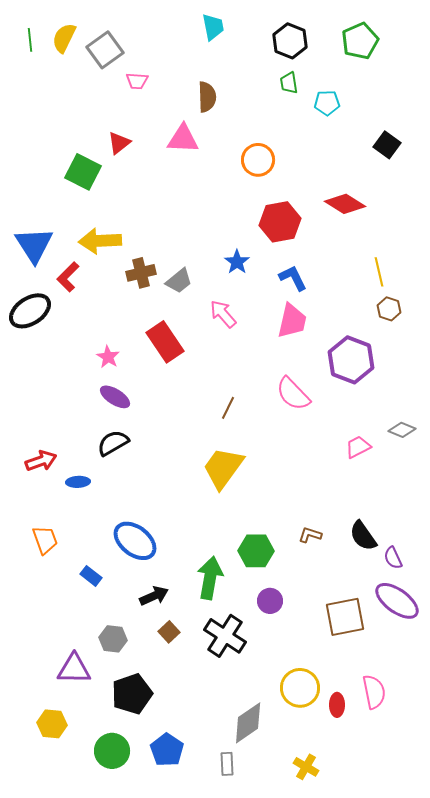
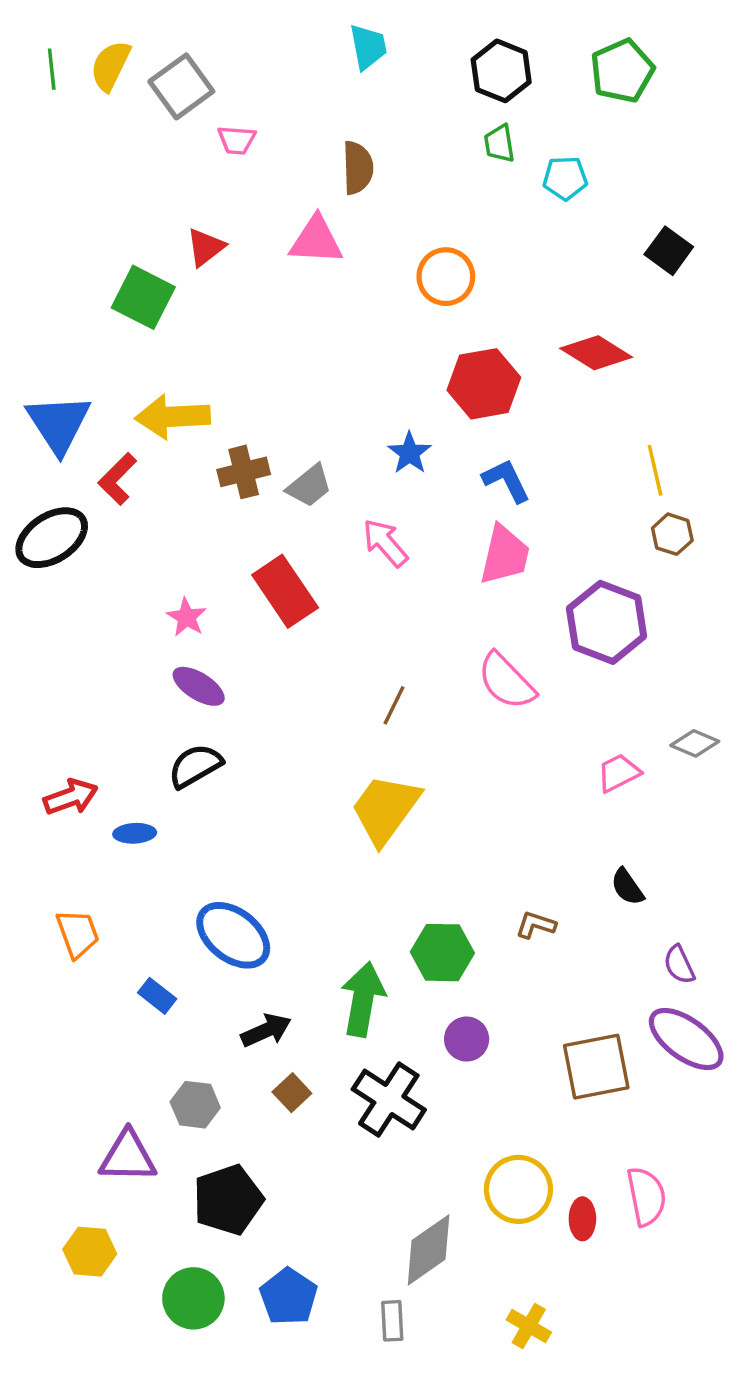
black semicircle: (363, 536) -> (627, 887), moved, size x0.7

